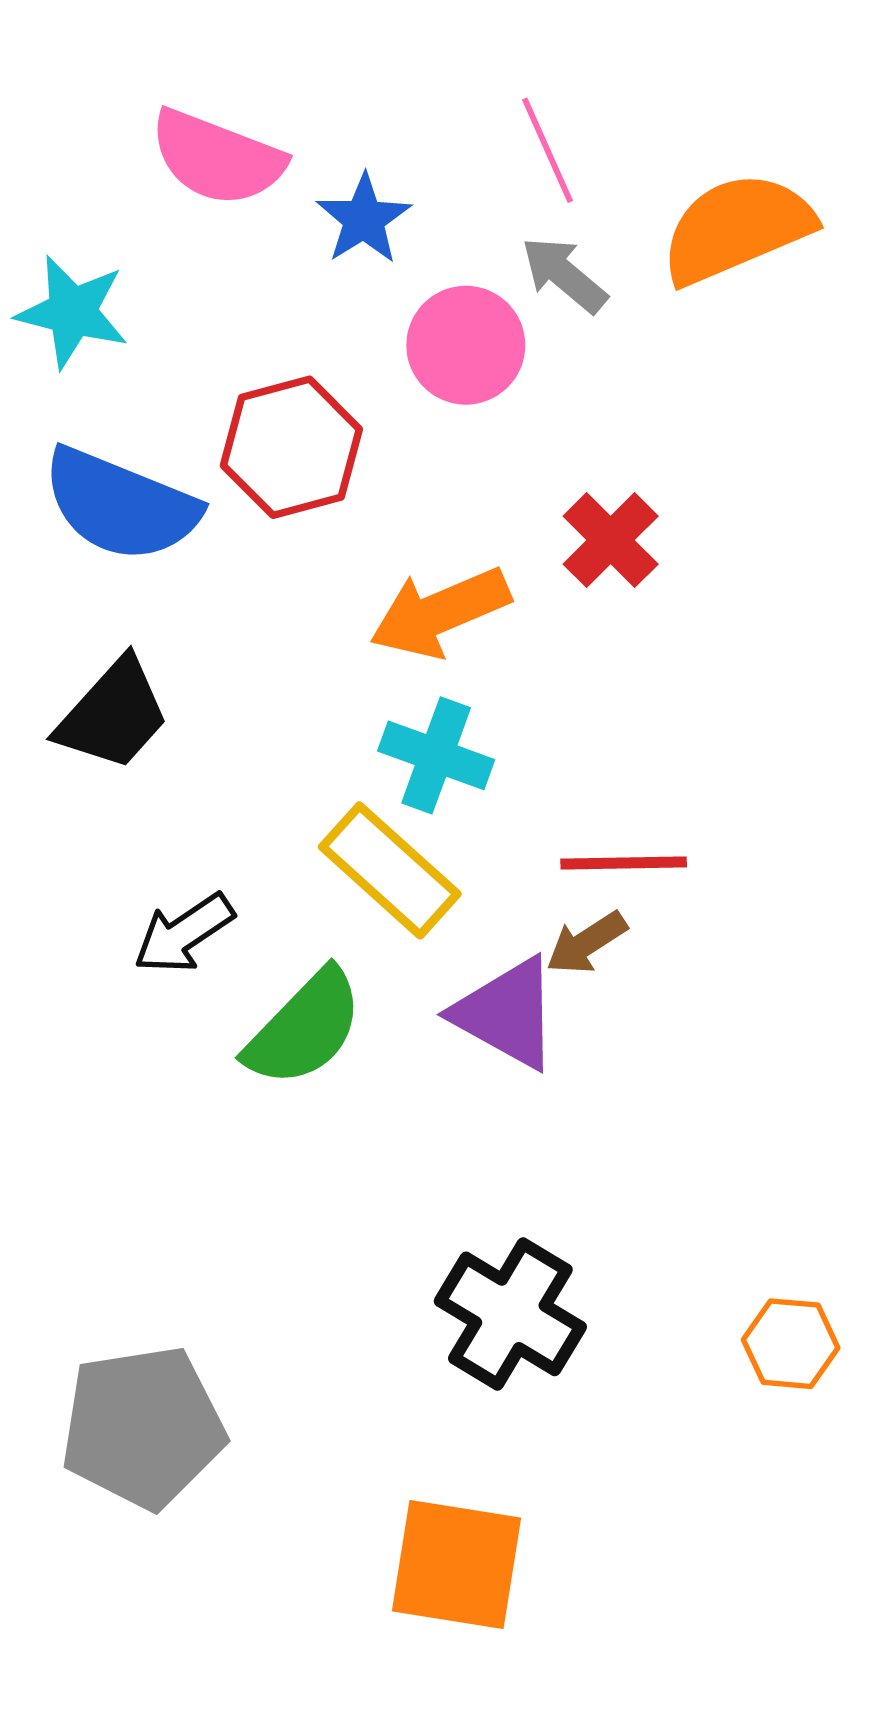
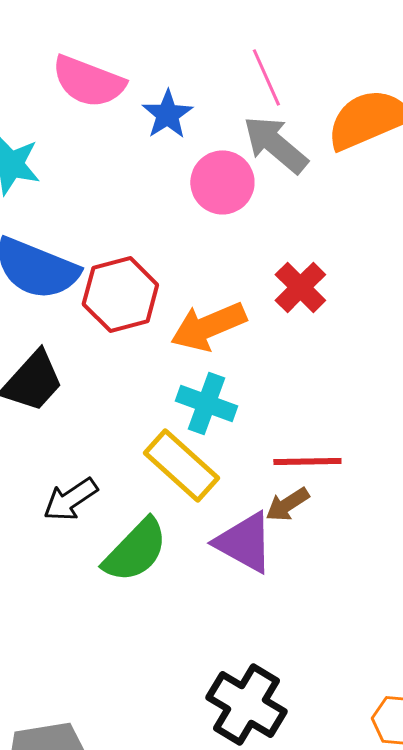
gray arrow: (564, 275) -> (275, 144), size x1.4
red hexagon: (291, 447) -> (120, 294), moved

